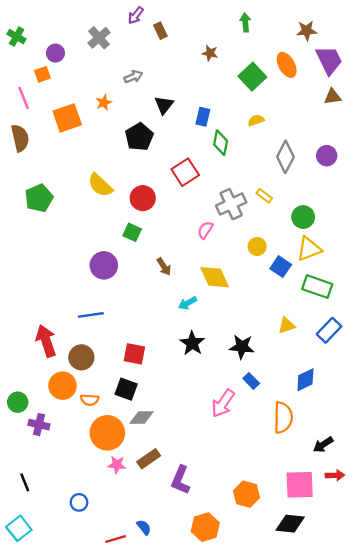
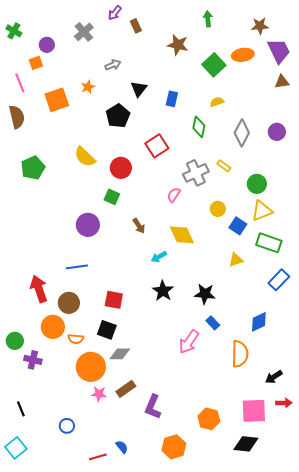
brown star: (210, 53) -> (178, 45), size x1.5
orange ellipse: (287, 65) -> (243, 55), turned -70
green diamond: (221, 143) -> (199, 127), moved
yellow triangle: (287, 326) -> (236, 260), moved

